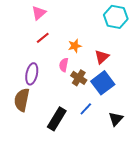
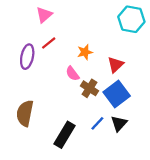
pink semicircle: (64, 65) -> (72, 74), turned -48
purple ellipse: (32, 74) -> (27, 57), moved
black triangle: (116, 119) -> (119, 123), moved

